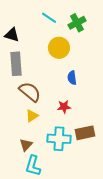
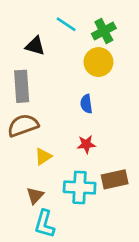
black triangle: (12, 35) -> (35, 46), moved
yellow circle: (59, 48) -> (98, 62), moved
blue semicircle: (72, 78) -> (86, 104), moved
brown semicircle: (30, 92) -> (23, 125), moved, turned -60

